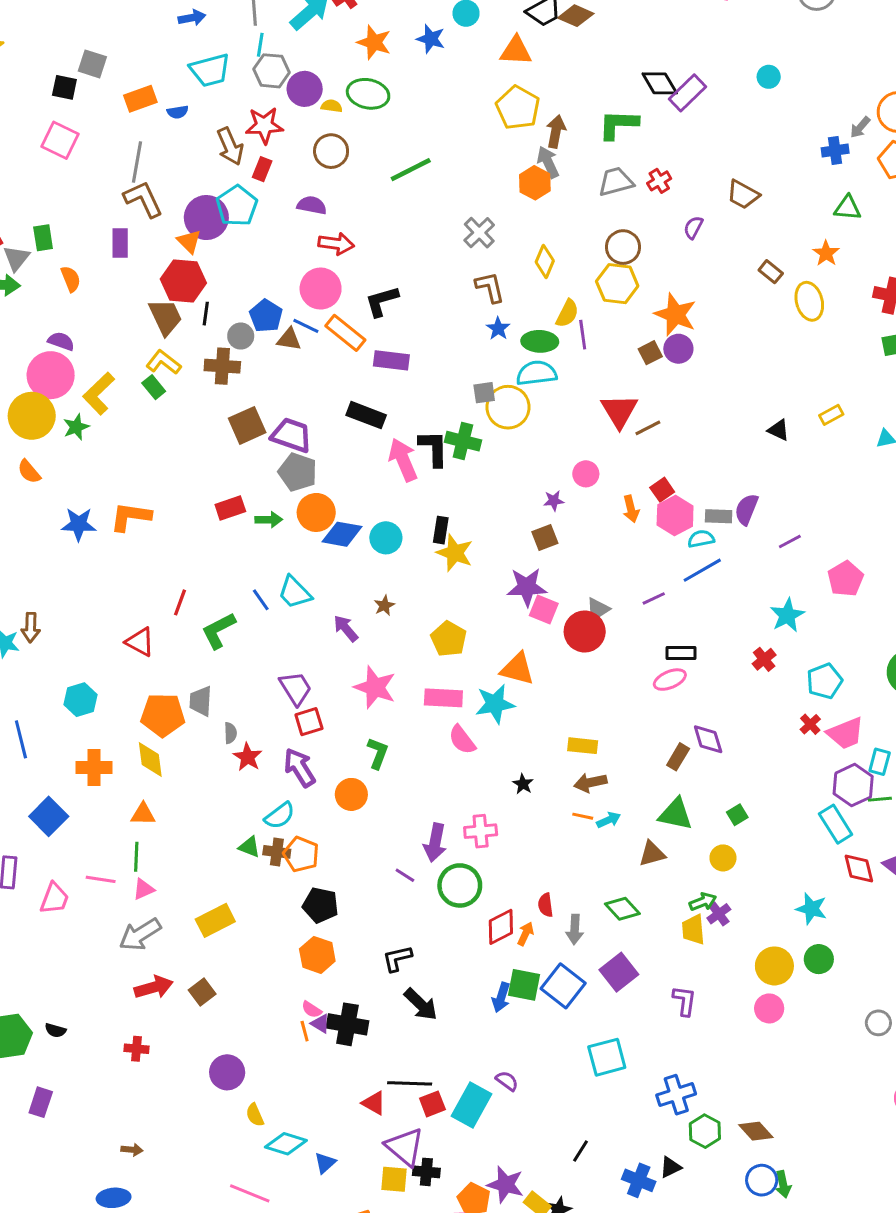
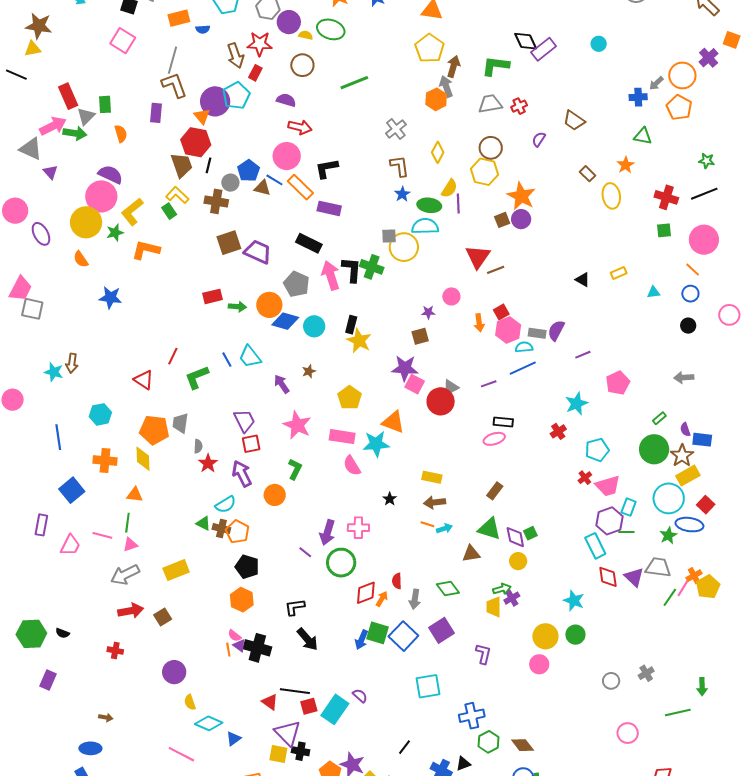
purple semicircle: (61, 341) -> (110, 175), size x1.4
gray pentagon: (298, 472) -> (297, 284), moved
orange L-shape: (130, 517) -> (146, 250), moved
purple diamond: (708, 739) -> (515, 537), moved

